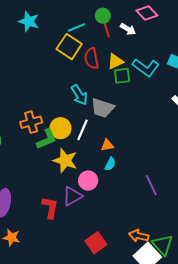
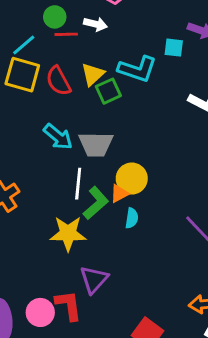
red line: (107, 30) -> (66, 34), turned -56
yellow circle: (60, 128) -> (132, 179), moved
green L-shape: (46, 139) -> (96, 203), moved
pink circle: (88, 181) -> (40, 312), moved

